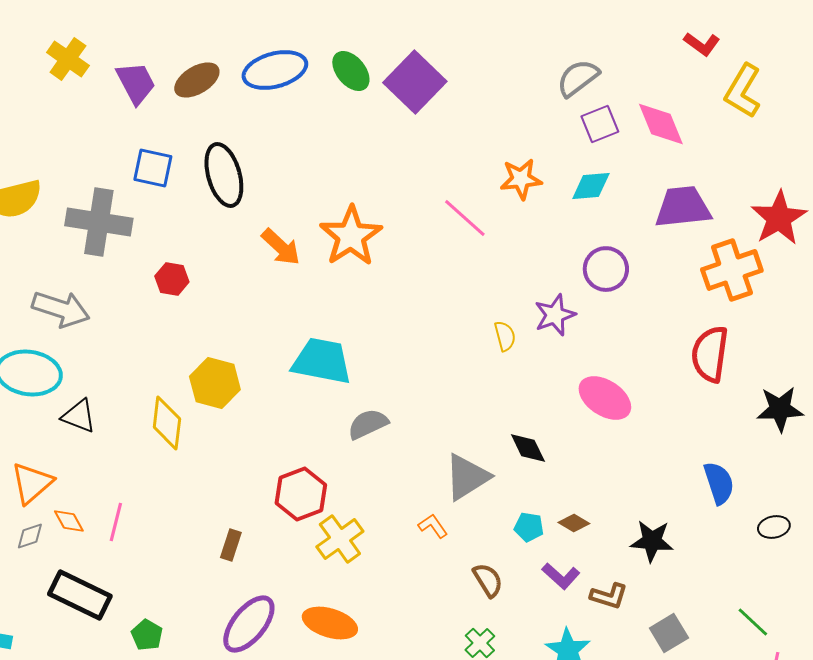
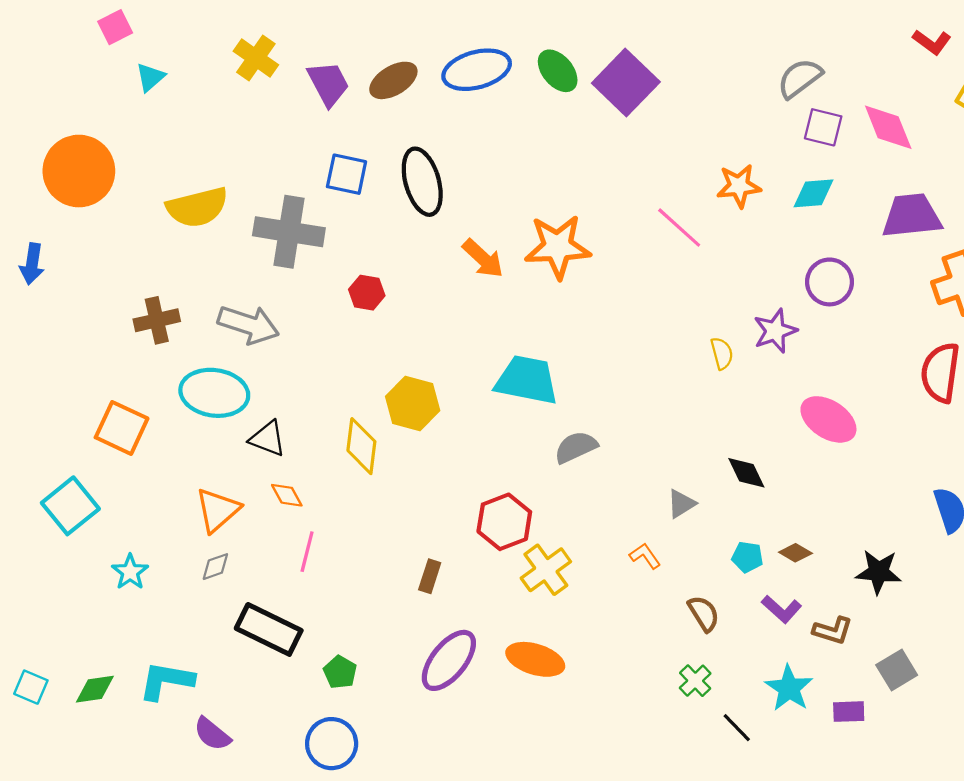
purple square: (600, 124) -> (823, 127), turned 36
orange star: (351, 236) -> (558, 247), turned 30
gray triangle: (467, 477) -> (681, 504), size x0.6
orange diamond: (69, 521) -> (287, 495), moved

